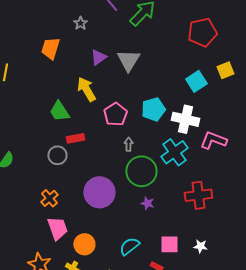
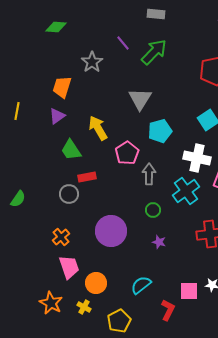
gray star: (80, 23) -> (92, 62), size x1.5
purple triangle: (98, 57) -> (57, 116), moved
cyan pentagon: (153, 109) -> (160, 131), moved
gray arrow: (128, 144) -> (149, 174), moved, size x1.5
green circle: (141, 171) -> (153, 210), size x0.5
pink square: (169, 244) -> (189, 291), moved

